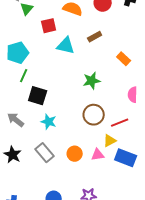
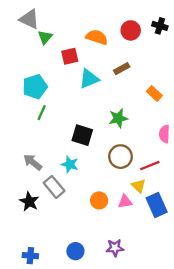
cyan triangle: (66, 46) -> (89, 79), turned -36
black square: (38, 96) -> (82, 135), moved
yellow triangle: (110, 141) -> (139, 186), turned -48
gray rectangle: (45, 153) -> (54, 187), moved
blue rectangle: (126, 158) -> (157, 205), turned 45

